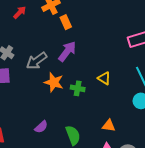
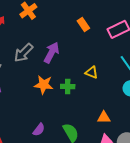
orange rectangle: (66, 22) -> (83, 24), moved
gray arrow: (37, 61) -> (24, 53), moved

